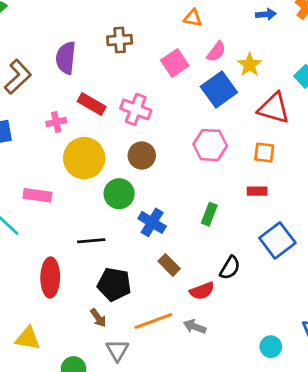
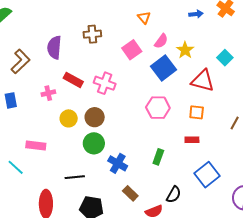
orange triangle: (193, 18) -> (144, 18), turned 40
brown circle: (142, 155) -> (95, 117), moved
yellow circle: (84, 158) -> (69, 118), size x0.6

